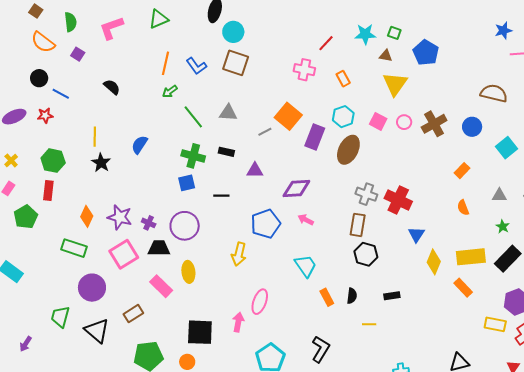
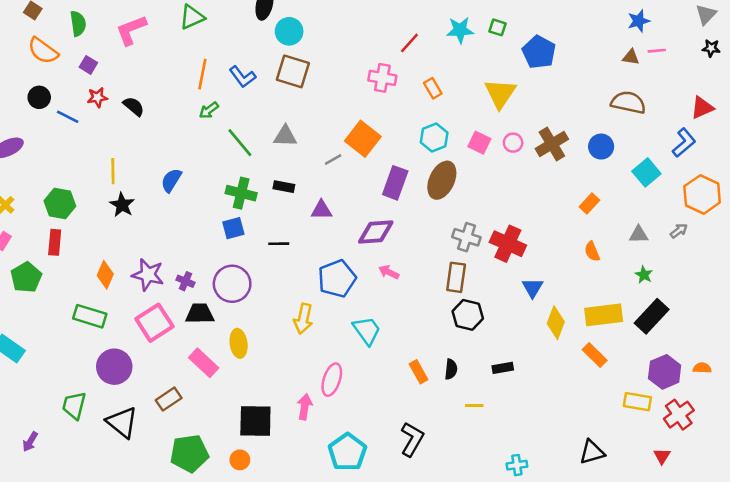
brown triangle: (386, 56) -> (631, 57), moved
red star: (45, 115) -> (97, 97), moved
purple rectangle: (315, 137) -> (395, 183), moved
cyan trapezoid: (306, 266) -> (367, 330), moved

